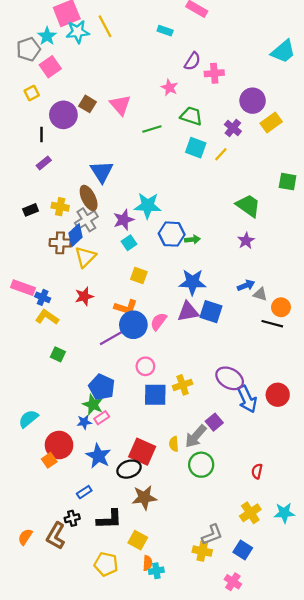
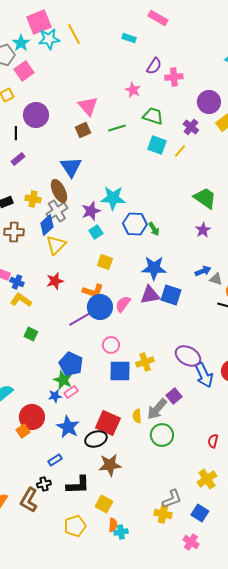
brown square: (87, 104) -> (83, 130), moved, turned 35
green arrow: (192, 239) -> (154, 229), turned 64
brown cross: (60, 243) -> (14, 232), moved
yellow pentagon: (106, 564) -> (75, 526), turned -30

